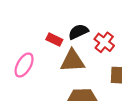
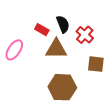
black semicircle: (78, 32) -> (63, 24), turned 90

